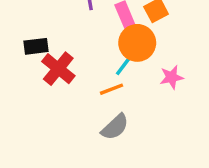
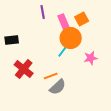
red cross: (58, 69) -> (24, 69), moved
orange line: (111, 89) -> (51, 76), moved

